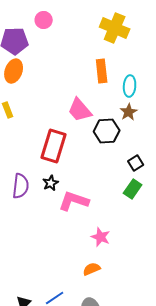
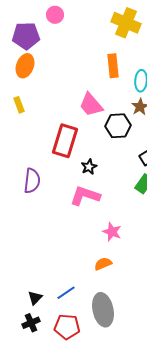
black star: (51, 183) -> (89, 167), moved

